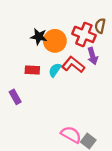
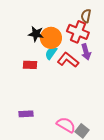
brown semicircle: (100, 26) -> (86, 16), moved
cyan semicircle: (55, 70) -> (51, 53), moved
purple rectangle: (15, 97) -> (26, 114), moved, turned -64

